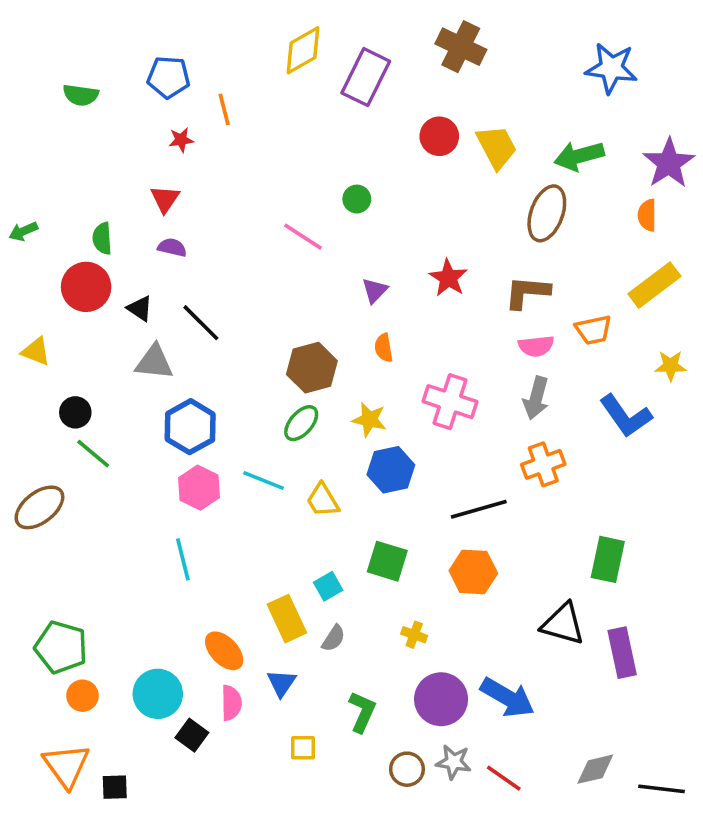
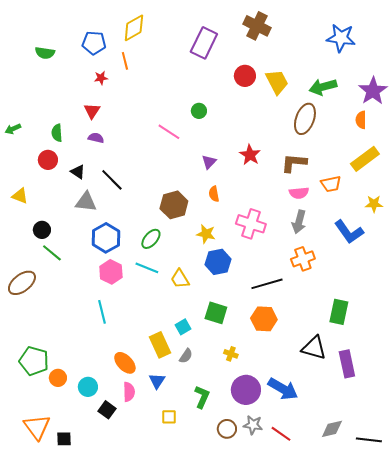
yellow diamond: (303, 50) -> (134, 28), moved
red circle: (86, 287) -> (48, 160), size x0.7
green ellipse: (301, 423) -> (151, 239), moved
cyan circle: (158, 694) -> (88, 387), size x0.7
orange circle: (82, 696) -> (58, 378), moved

